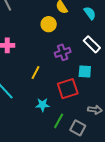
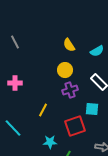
cyan semicircle: (90, 13) -> (97, 51), turned 96
yellow circle: (49, 24) -> (65, 70), moved

